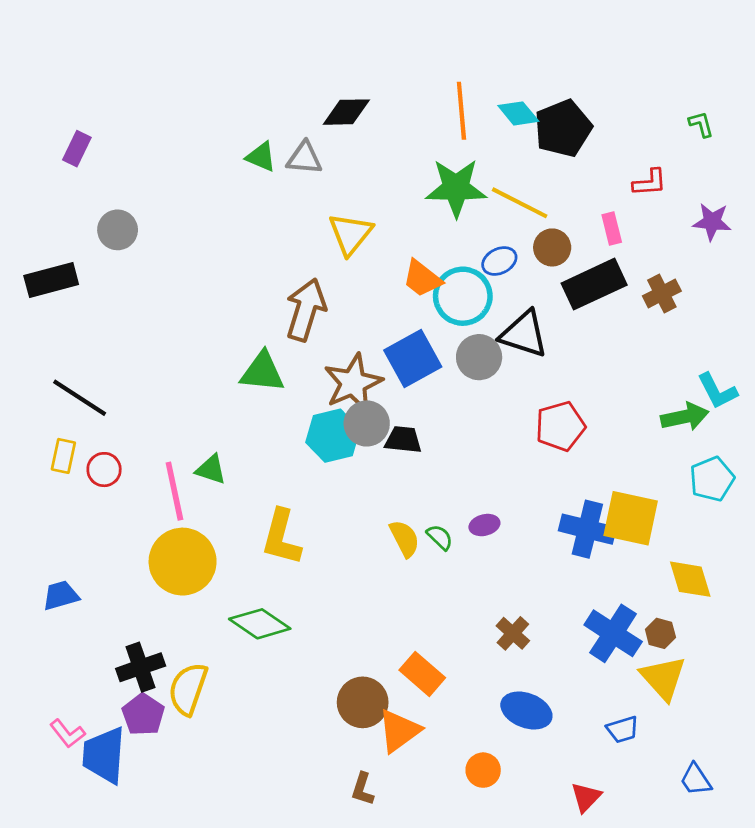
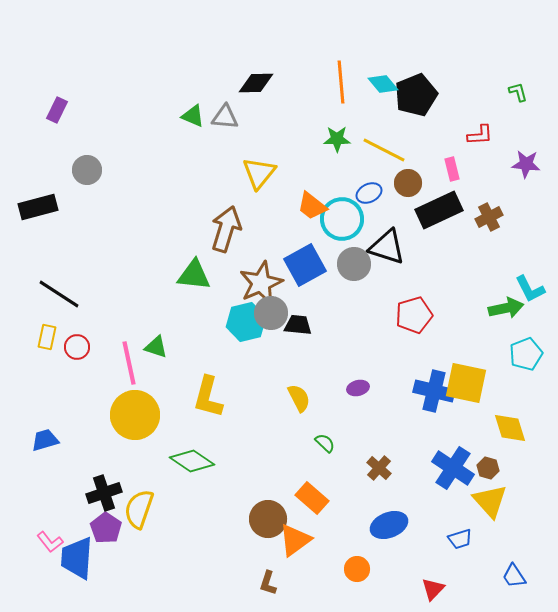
green star: (456, 188) -> (337, 139), size x0.6
green semicircle: (440, 537) -> (325, 443), moved
blue ellipse: (526, 711) -> (389, 525), turned -42

